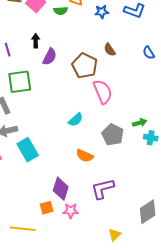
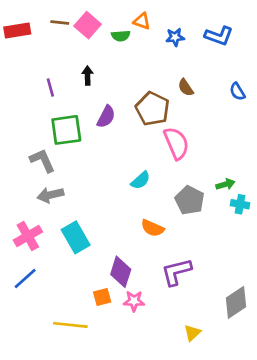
purple semicircle: (50, 57) -> (106, 117), moved
cyan rectangle: (28, 150) -> (76, 237), moved

